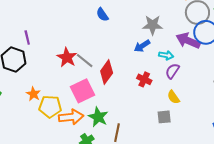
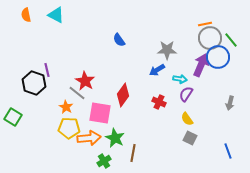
purple line: (27, 38) -> (47, 70), moved
purple arrow: (188, 41) -> (201, 65), turned 90
gray line: (85, 61) -> (77, 93), moved
pink square: (83, 91) -> (100, 113), turned 35
orange star: (33, 94) -> (66, 107), moved
gray square: (164, 117) -> (190, 138), moved, turned 32

